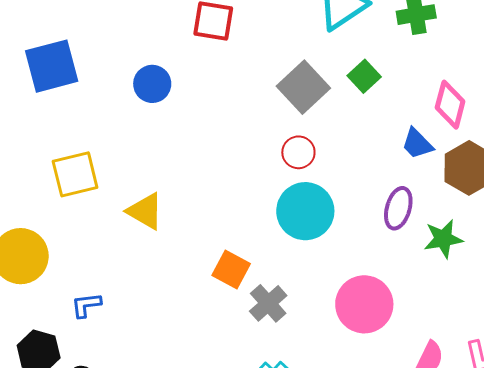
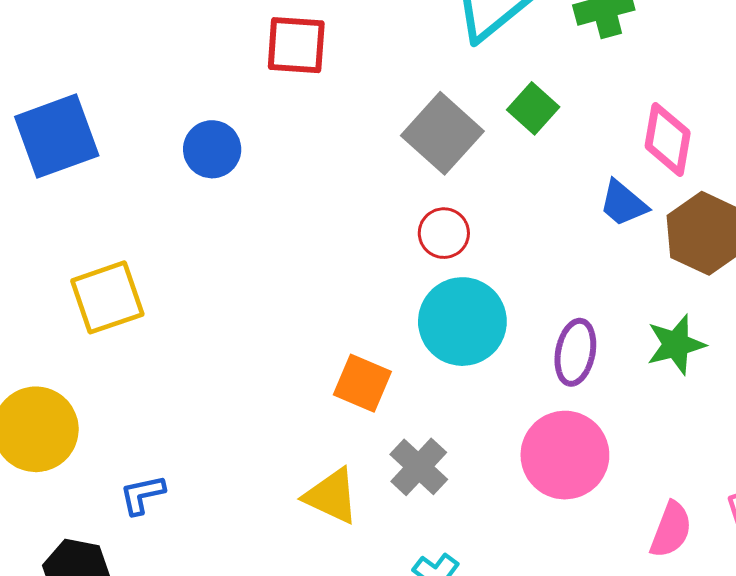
purple ellipse: (398, 208) -> (575, 352), moved
yellow triangle: (145, 211) -> (332, 496), moved
orange square: (231, 270) -> (362, 383), moved

